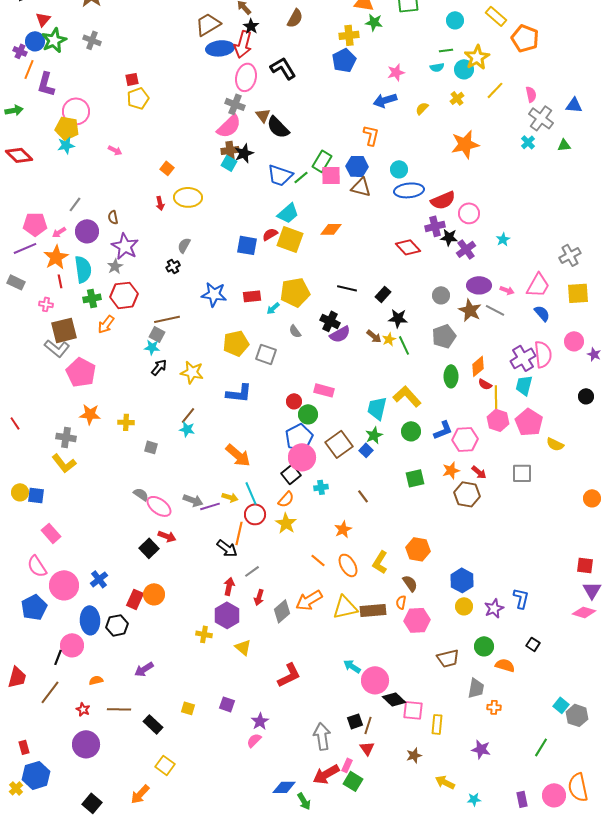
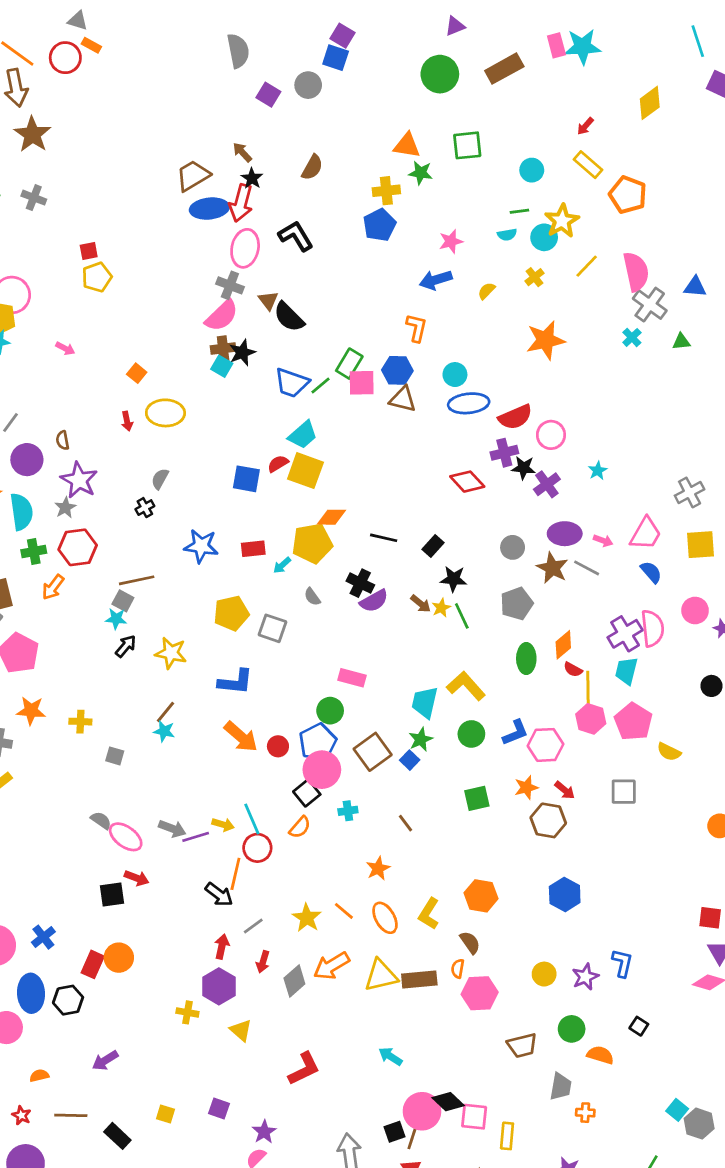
pink semicircle: (531, 94) -> (636, 272), size x1.8
orange diamond: (331, 229) -> (331, 517), moved
red circle: (294, 401) -> (278, 746), moved
orange arrow: (238, 455) -> (241, 737), moved
yellow star: (286, 523) -> (307, 918), moved
black square: (149, 548) -> (112, 894), turned 36
blue hexagon: (462, 580) -> (565, 894), moved
pink circle: (375, 680) -> (422, 1111), moved

